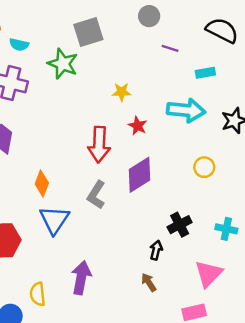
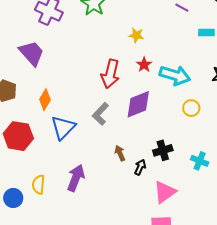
cyan arrow: (186, 110) -> (175, 75), moved
orange diamond: (42, 184) -> (45, 100), moved
pink triangle: (209, 274) -> (165, 192), moved
brown arrow: (149, 282) -> (120, 153), moved

